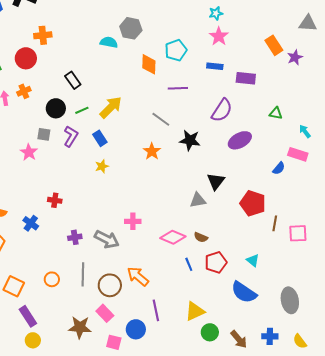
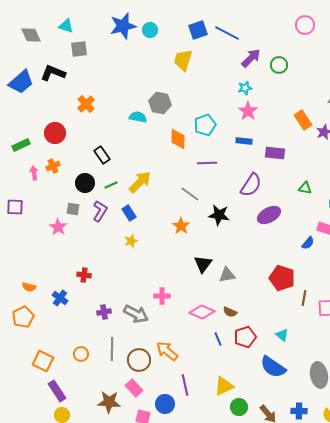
orange cross: (43, 35) -> (86, 104), moved, turned -36
black triangle: (216, 181) -> (203, 264), moved

